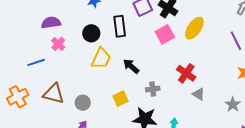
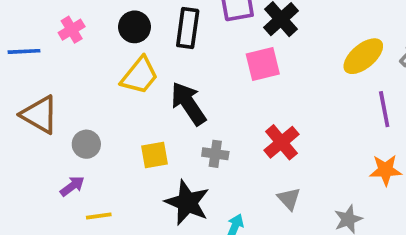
yellow ellipse: (194, 28) -> (363, 56), moved
black arrow: (131, 66) -> (188, 104), size x1.4
gray triangle: (198, 94) -> (289, 199), moved

